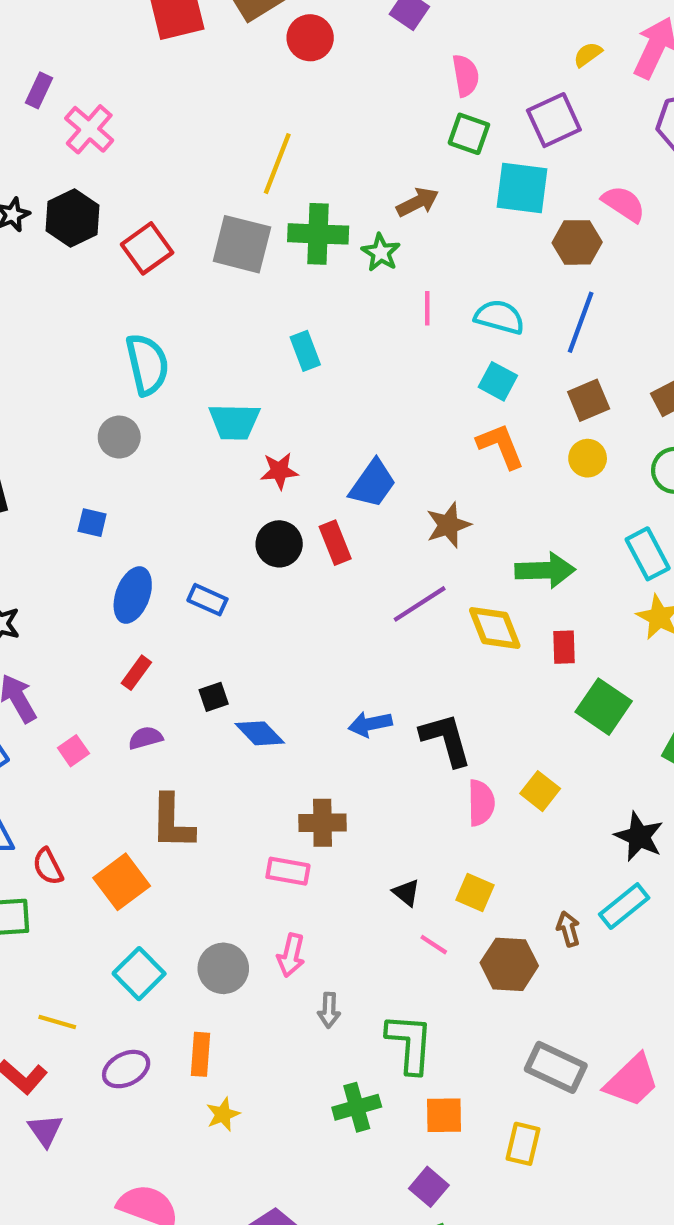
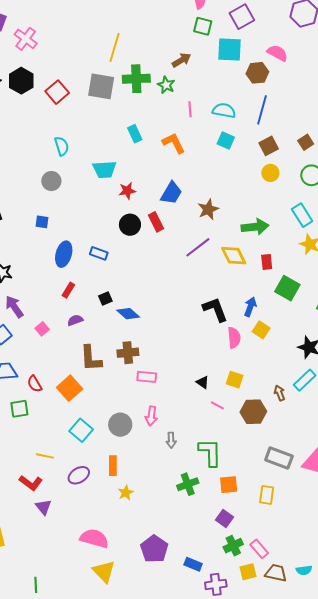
cyan semicircle: (147, 364) -> (62, 146), size x0.7
orange L-shape: (501, 446) -> (174, 143), moved
blue arrow: (370, 724) -> (250, 307), moved, turned 126
brown cross: (322, 823) -> (128, 353), moved

